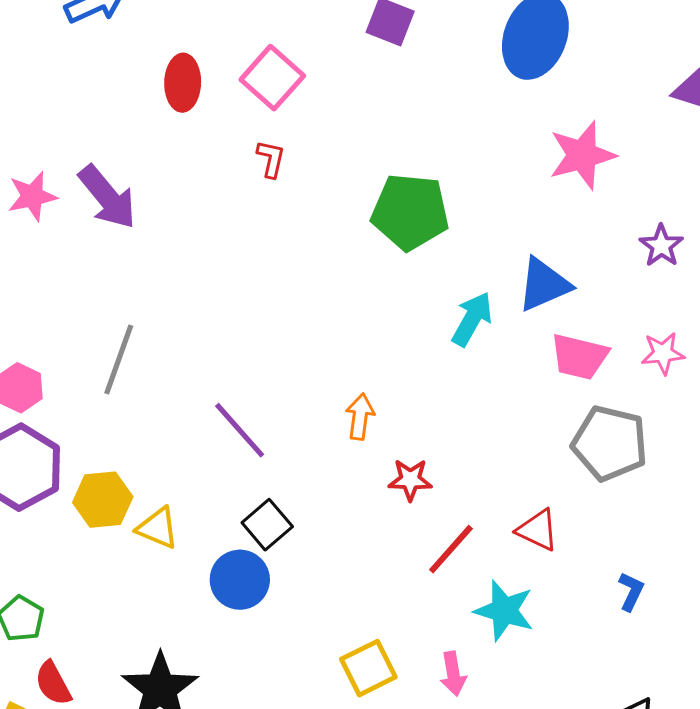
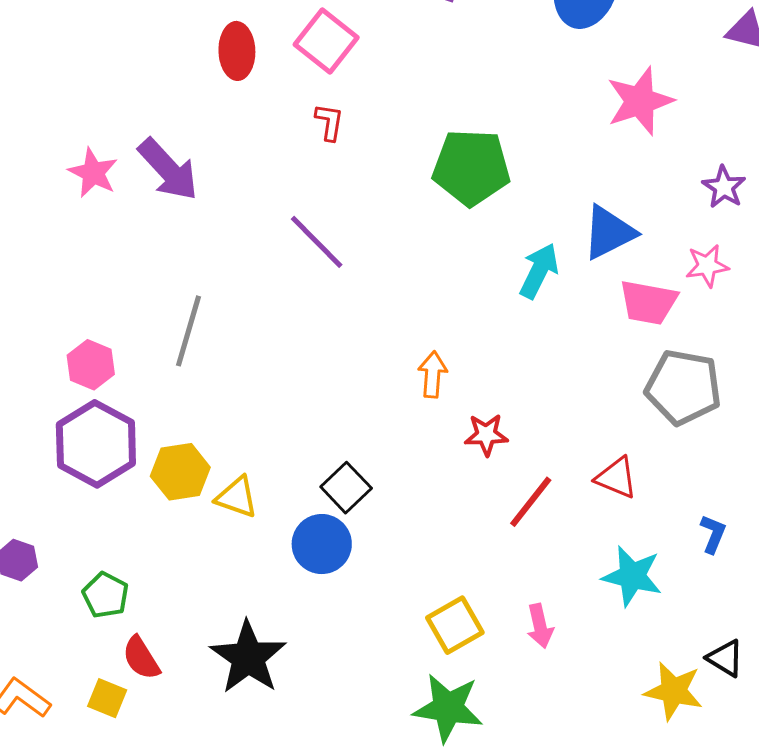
pink star: (32, 196) -> (93, 173), turned -30
pink star: (663, 353) -> (707, 266), moved
purple line: (240, 430) -> (317, 242), moved
cyan star: (504, 611) -> (632, 576), moved

